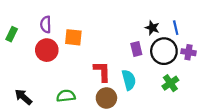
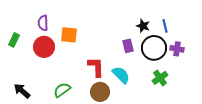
green rectangle: (12, 34) -> (14, 40), moved
cyan semicircle: (129, 80) -> (121, 75), turned -30
green semicircle: (66, 96) -> (62, 90), turned -30

